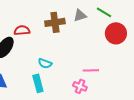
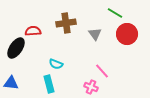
gray triangle: (80, 15) -> (95, 34), moved, turned -48
pink line: (91, 70) -> (102, 71), turned 49

